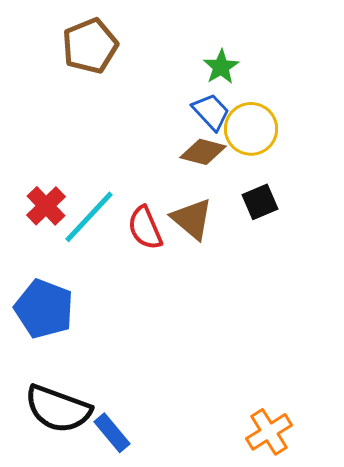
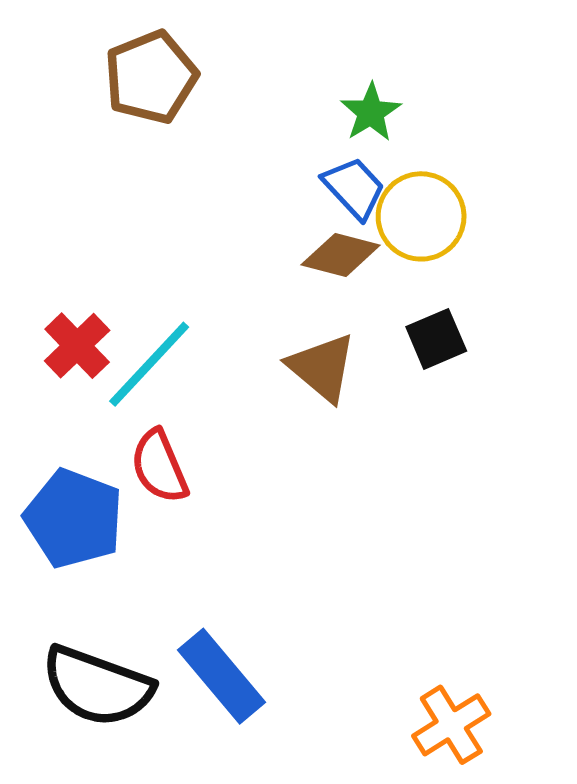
red semicircle: (145, 228) -> (159, 466), moved
blue rectangle: (112, 433) -> (221, 676), moved, size x1.4

